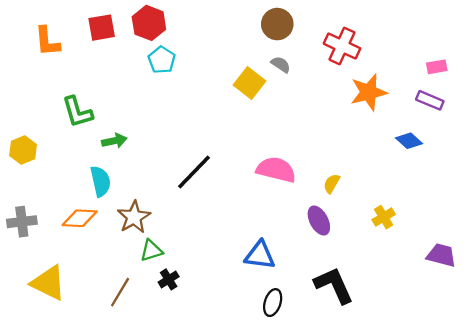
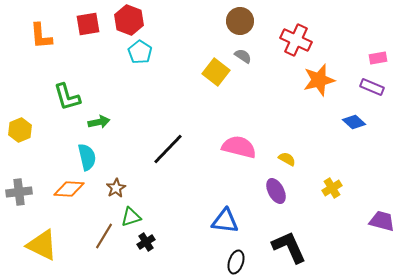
yellow semicircle: (332, 184) -> (287, 159), turned 90
brown star: (134, 217) -> (116, 188), size x0.7
brown line: (120, 292) -> (104, 236), moved

